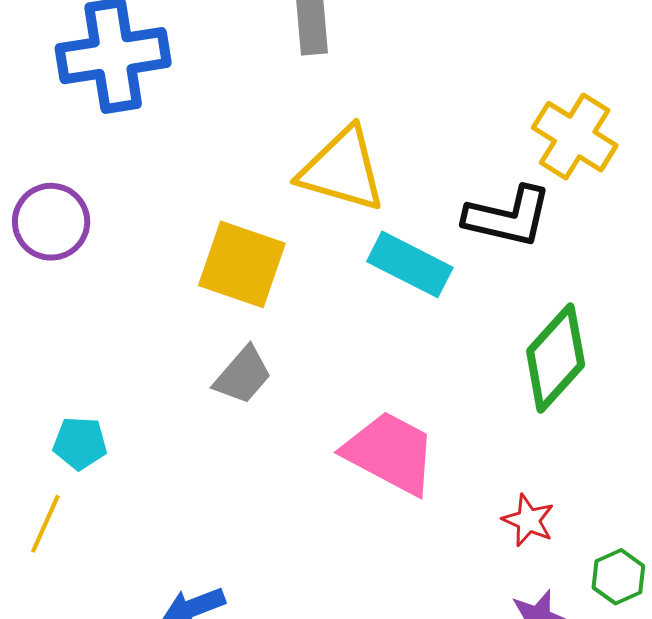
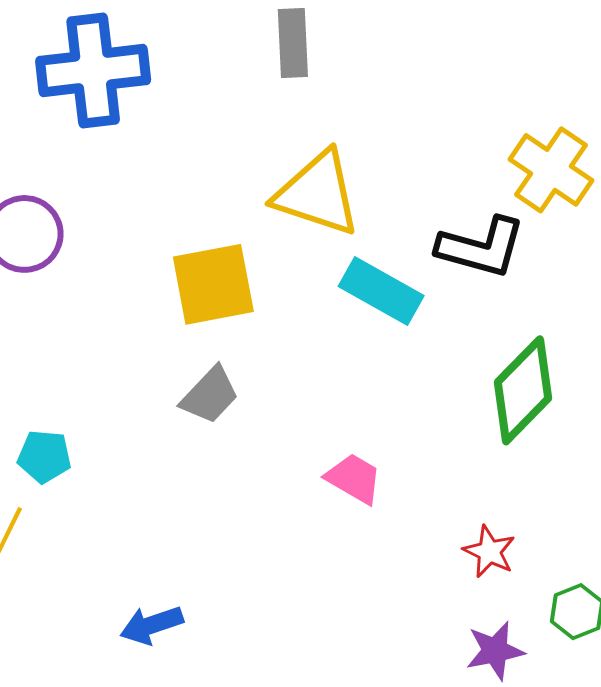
yellow square: (242, 264) -> (213, 284), turned -32
pink trapezoid: (390, 453) -> (354, 479), size x0.6

